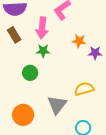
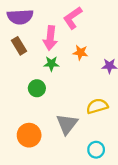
orange star: (79, 41) -> (80, 53), moved

